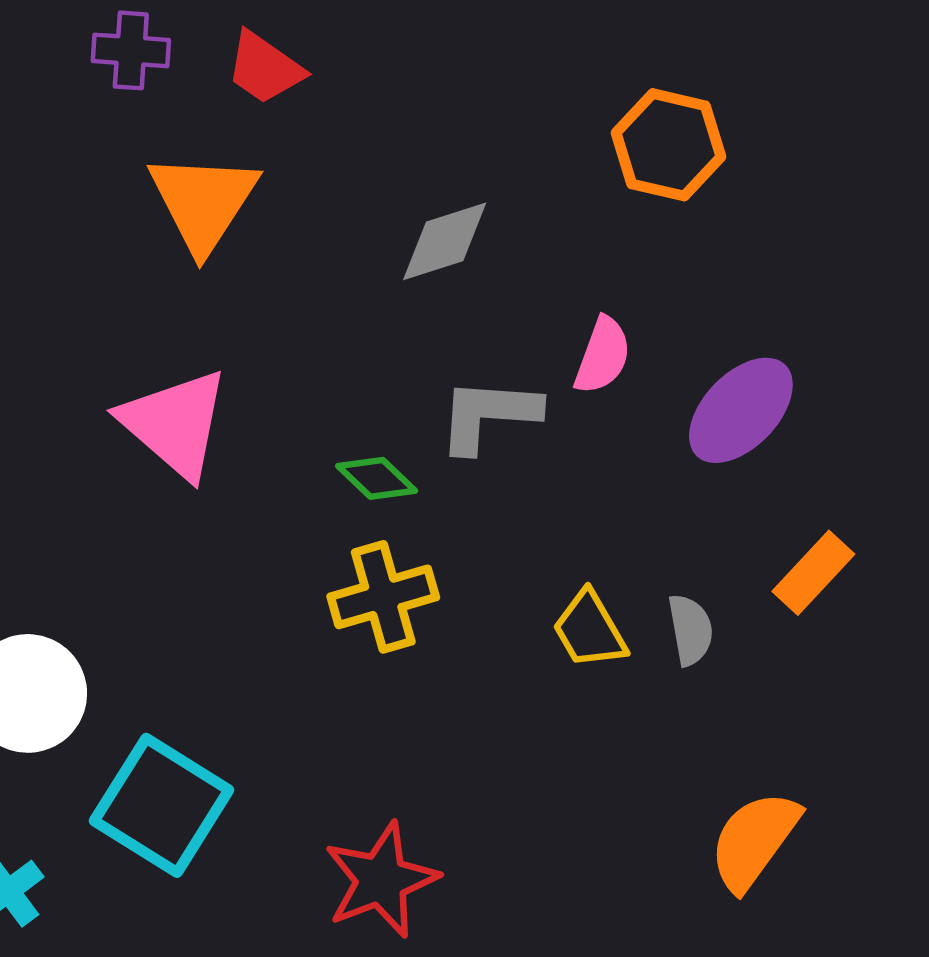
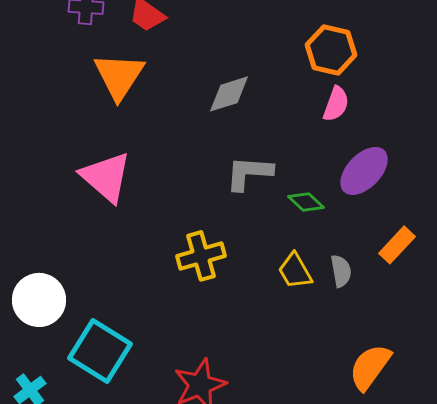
pink semicircle: (603, 355) -> (336, 104), moved
green diamond: (377, 478) -> (306, 202), moved

